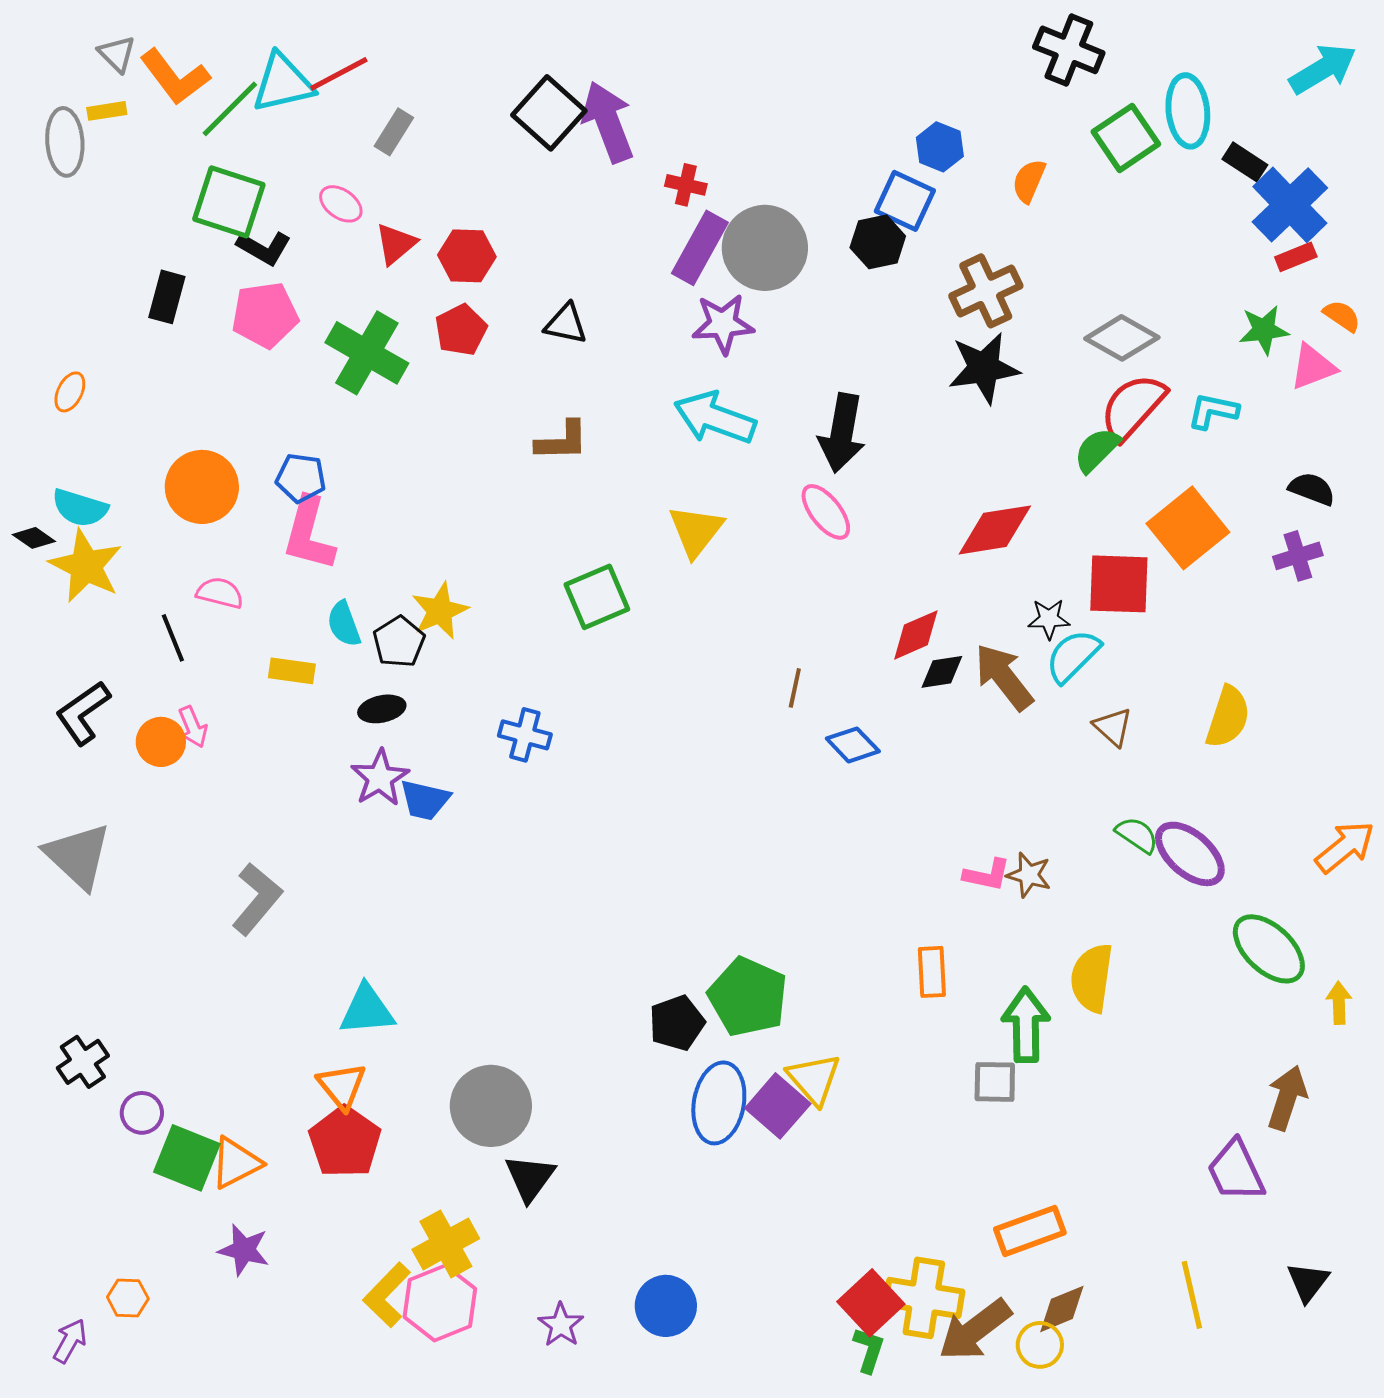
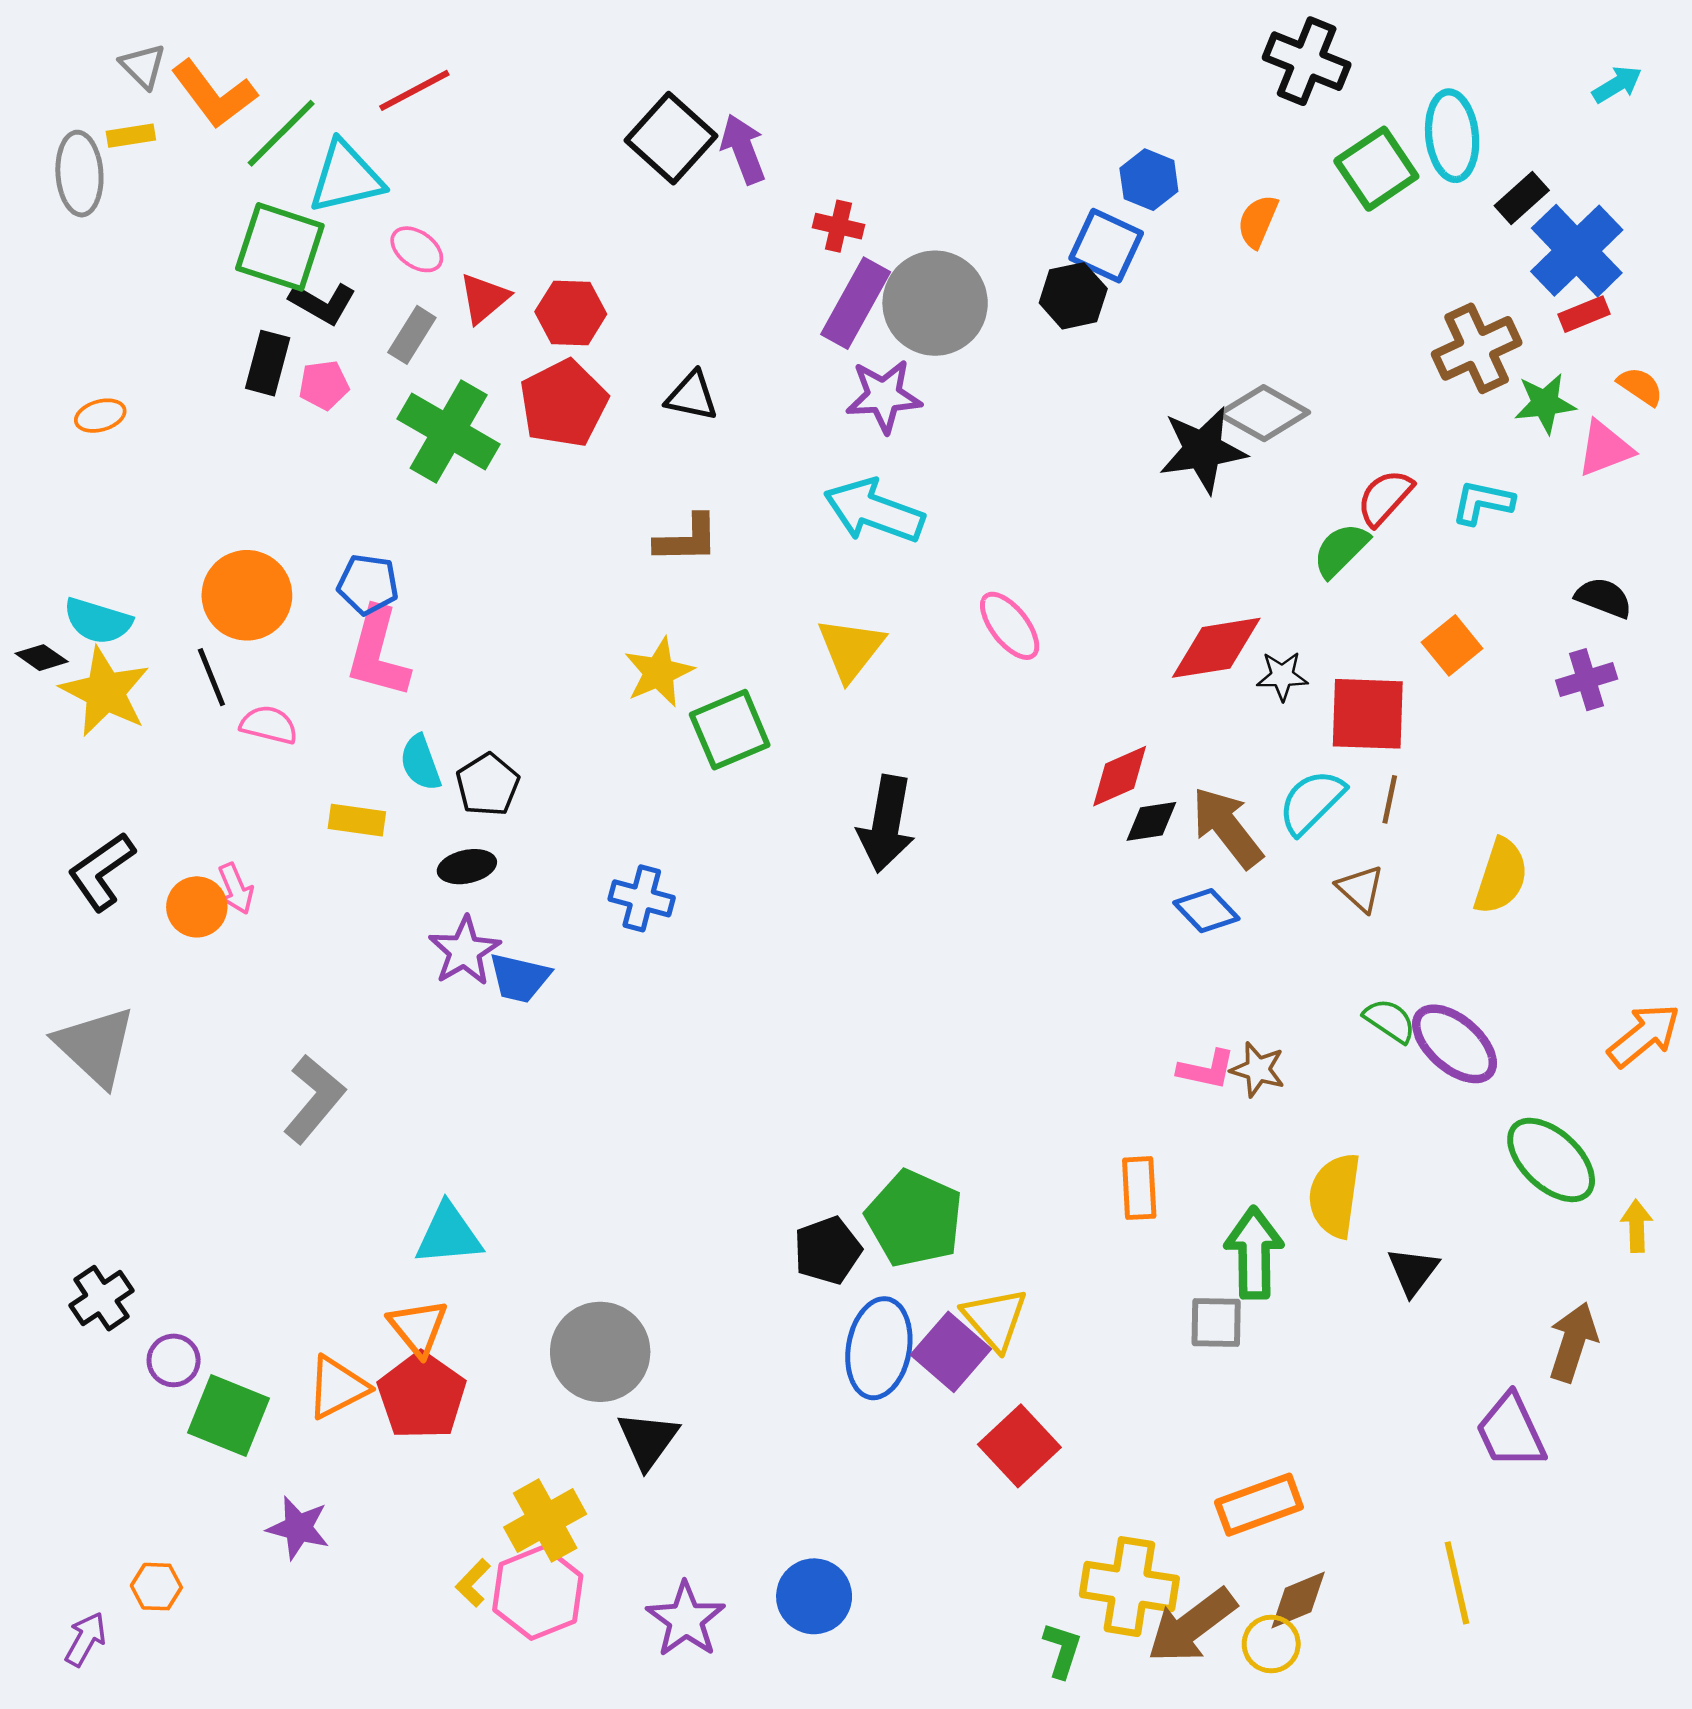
cyan arrow: (1323, 69) -> (1617, 84), size x0.6
cyan triangle: (283, 83) -> (346, 177), moved
purple arrow: (608, 122) -> (743, 149), size x0.7
gray rectangle: (394, 132) -> (412, 335), moved
black rectangle: (1245, 162) -> (1522, 198), turned -75
brown cross: (986, 291) -> (1477, 348), moved
black rectangle: (167, 297) -> (268, 363), moved
pink pentagon: (265, 315) -> (324, 385), size x0.6
red pentagon: (461, 330) -> (563, 403), size x1.4
gray diamond: (1122, 338) -> (1264, 413), moved
orange ellipse: (70, 392) -> (100, 416), moved, turned 48
red semicircle: (1133, 407) -> (1385, 497), size x0.7
black arrow: (842, 433) -> (886, 824), moved
orange square: (1188, 528) -> (1452, 645), size x0.6
yellow star: (440, 611) -> (659, 672), moved
black star: (1049, 619) -> (1282, 676), moved
black line: (173, 638) -> (211, 677), moved
brown line: (795, 688) -> (1390, 799), moved
blue diamond: (853, 745) -> (1206, 911), moved
orange triangle: (236, 1163) -> (337, 1387), moved
black triangle: (1308, 1282) -> (1413, 1271), moved
yellow L-shape: (387, 1295) -> (473, 1583), size x0.6
red square: (871, 1303) -> (1019, 1446), moved
purple star: (561, 1325) -> (686, 1620), size x1.4

